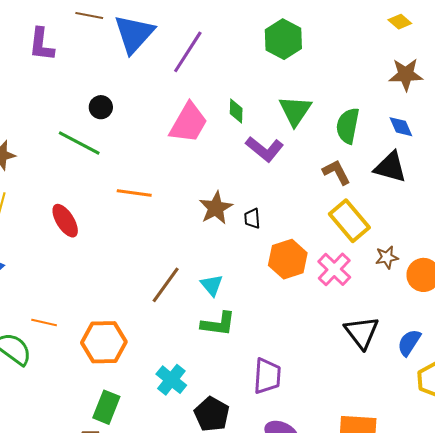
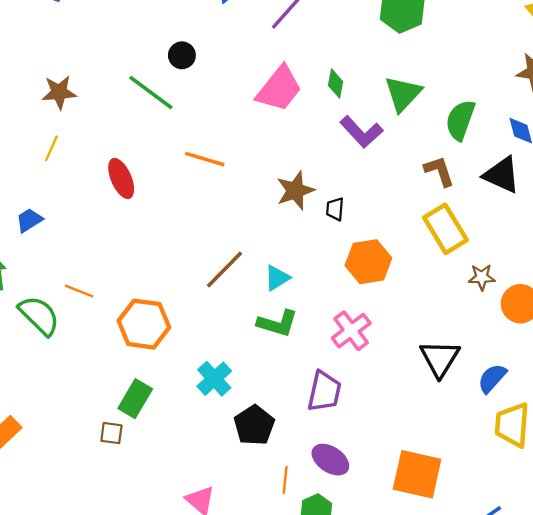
pink cross: (334, 269) -> (351, 331), moved
cyan triangle: (212, 285) -> (277, 278), turned 30

